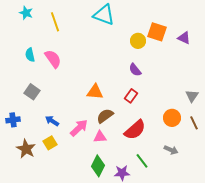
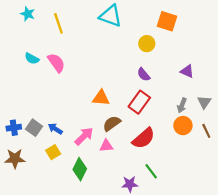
orange square: (157, 32) -> (167, 21), moved
purple triangle: (184, 38) -> (187, 71), moved
cyan semicircle: (30, 55) -> (32, 59), turned -48
gray square: (32, 92) -> (34, 128), moved
red rectangle: (131, 96) -> (139, 102), size x1.5
brown star: (26, 149) -> (15, 159), moved, turned -30
gray arrow: (171, 150) -> (182, 105), moved, turned 88
green diamond: (98, 166) -> (80, 169), moved

